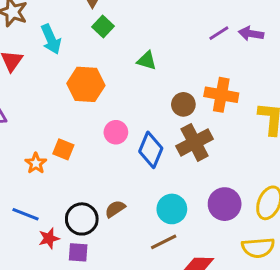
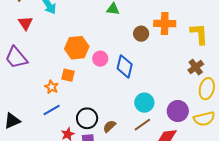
orange hexagon: (86, 84) -> (77, 48), moved
brown cross: (195, 142) -> (196, 67), moved, size x0.7
purple circle: (225, 204) -> (178, 111), moved
brown semicircle: (115, 209) -> (109, 126), moved
blue line: (26, 214) -> (52, 110), moved, turned -42

